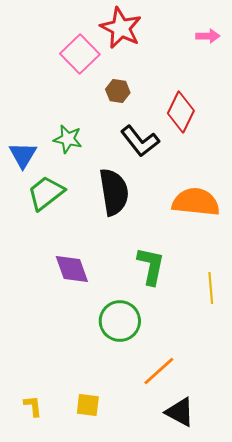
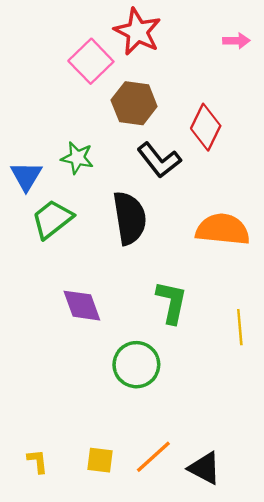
brown hexagon: (118, 91) -> (134, 103), size x1.6
orange line: (159, 371) -> (153, 457), moved

